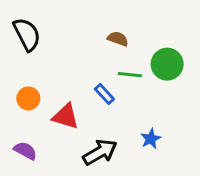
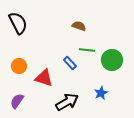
green circle: (167, 64) -> (112, 60), moved
purple semicircle: (25, 151) -> (17, 101), turned -84

